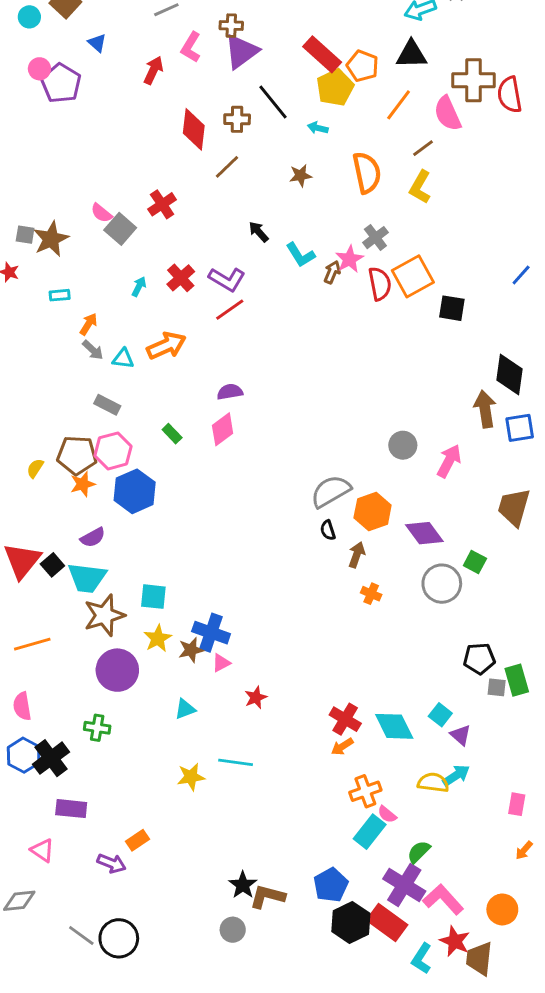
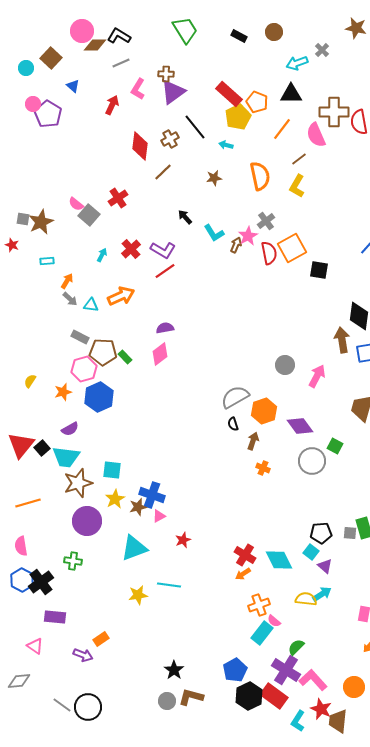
brown cross: (237, 119) -> (170, 139), turned -30
brown pentagon: (77, 455) -> (103, 352), moved
black pentagon: (479, 659) -> (321, 533), moved
cyan triangle: (185, 709) -> (134, 548), size x1.8
brown L-shape: (267, 897) -> (191, 697), moved

